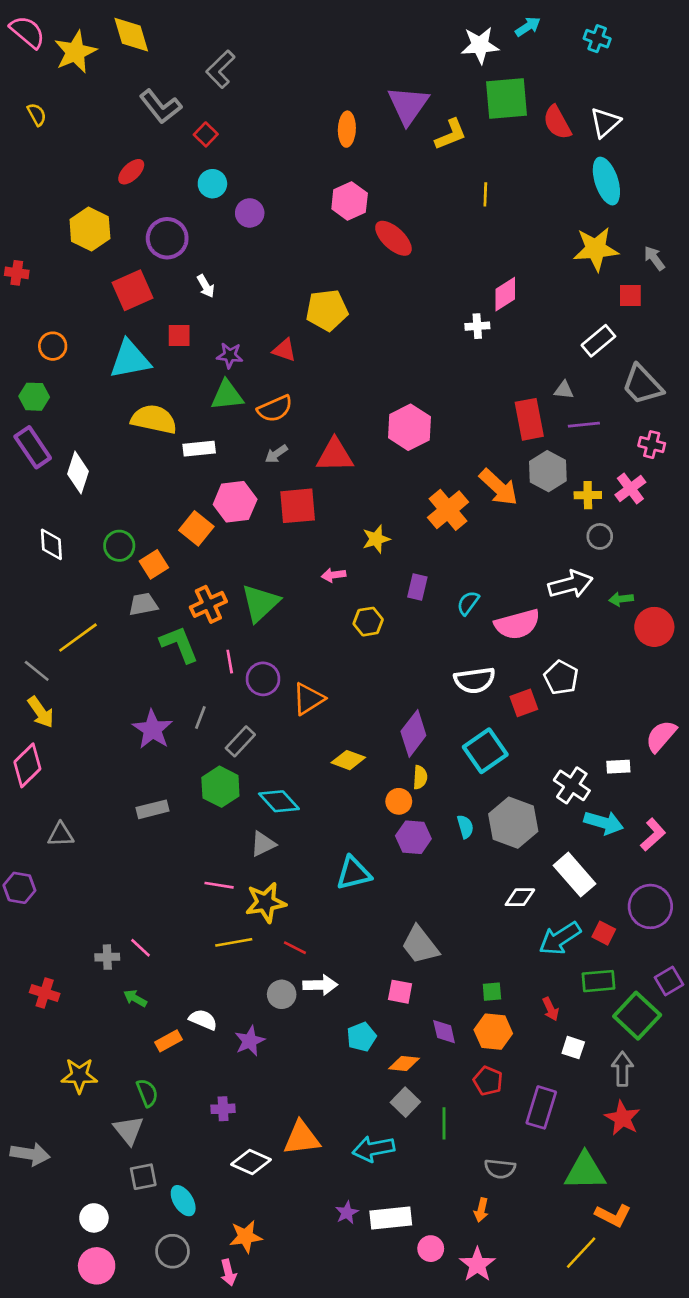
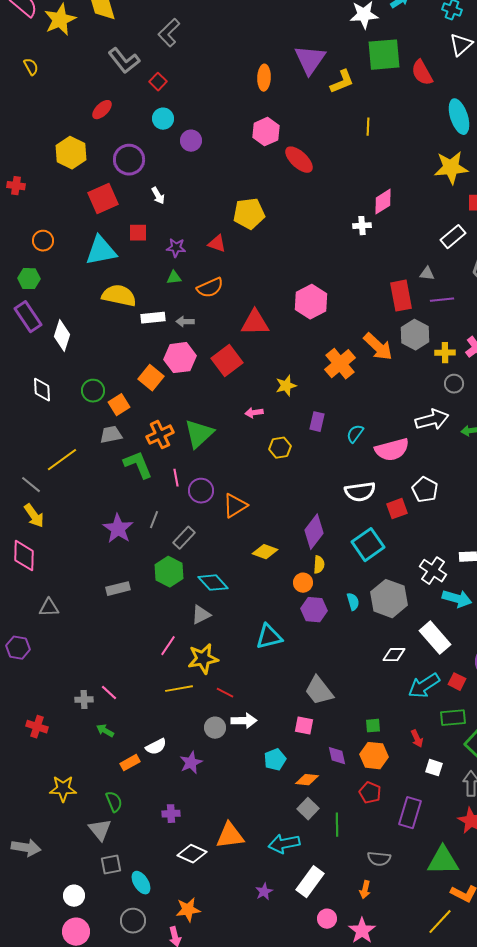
white triangle: (605, 122) -> (461, 45), moved
green triangle: (227, 395) -> (174, 278), size x0.6
gray arrow: (276, 454) -> (185, 322), moved, turned 36
red square: (298, 506) -> (227, 361), turned -32
pink diamond: (27, 765) -> (24, 556), turned -44
pink line: (219, 885) -> (168, 646), turned -65
white semicircle: (203, 1020) -> (156, 747), turned 130
white rectangle: (391, 1218) -> (310, 882), moved, turned -48

